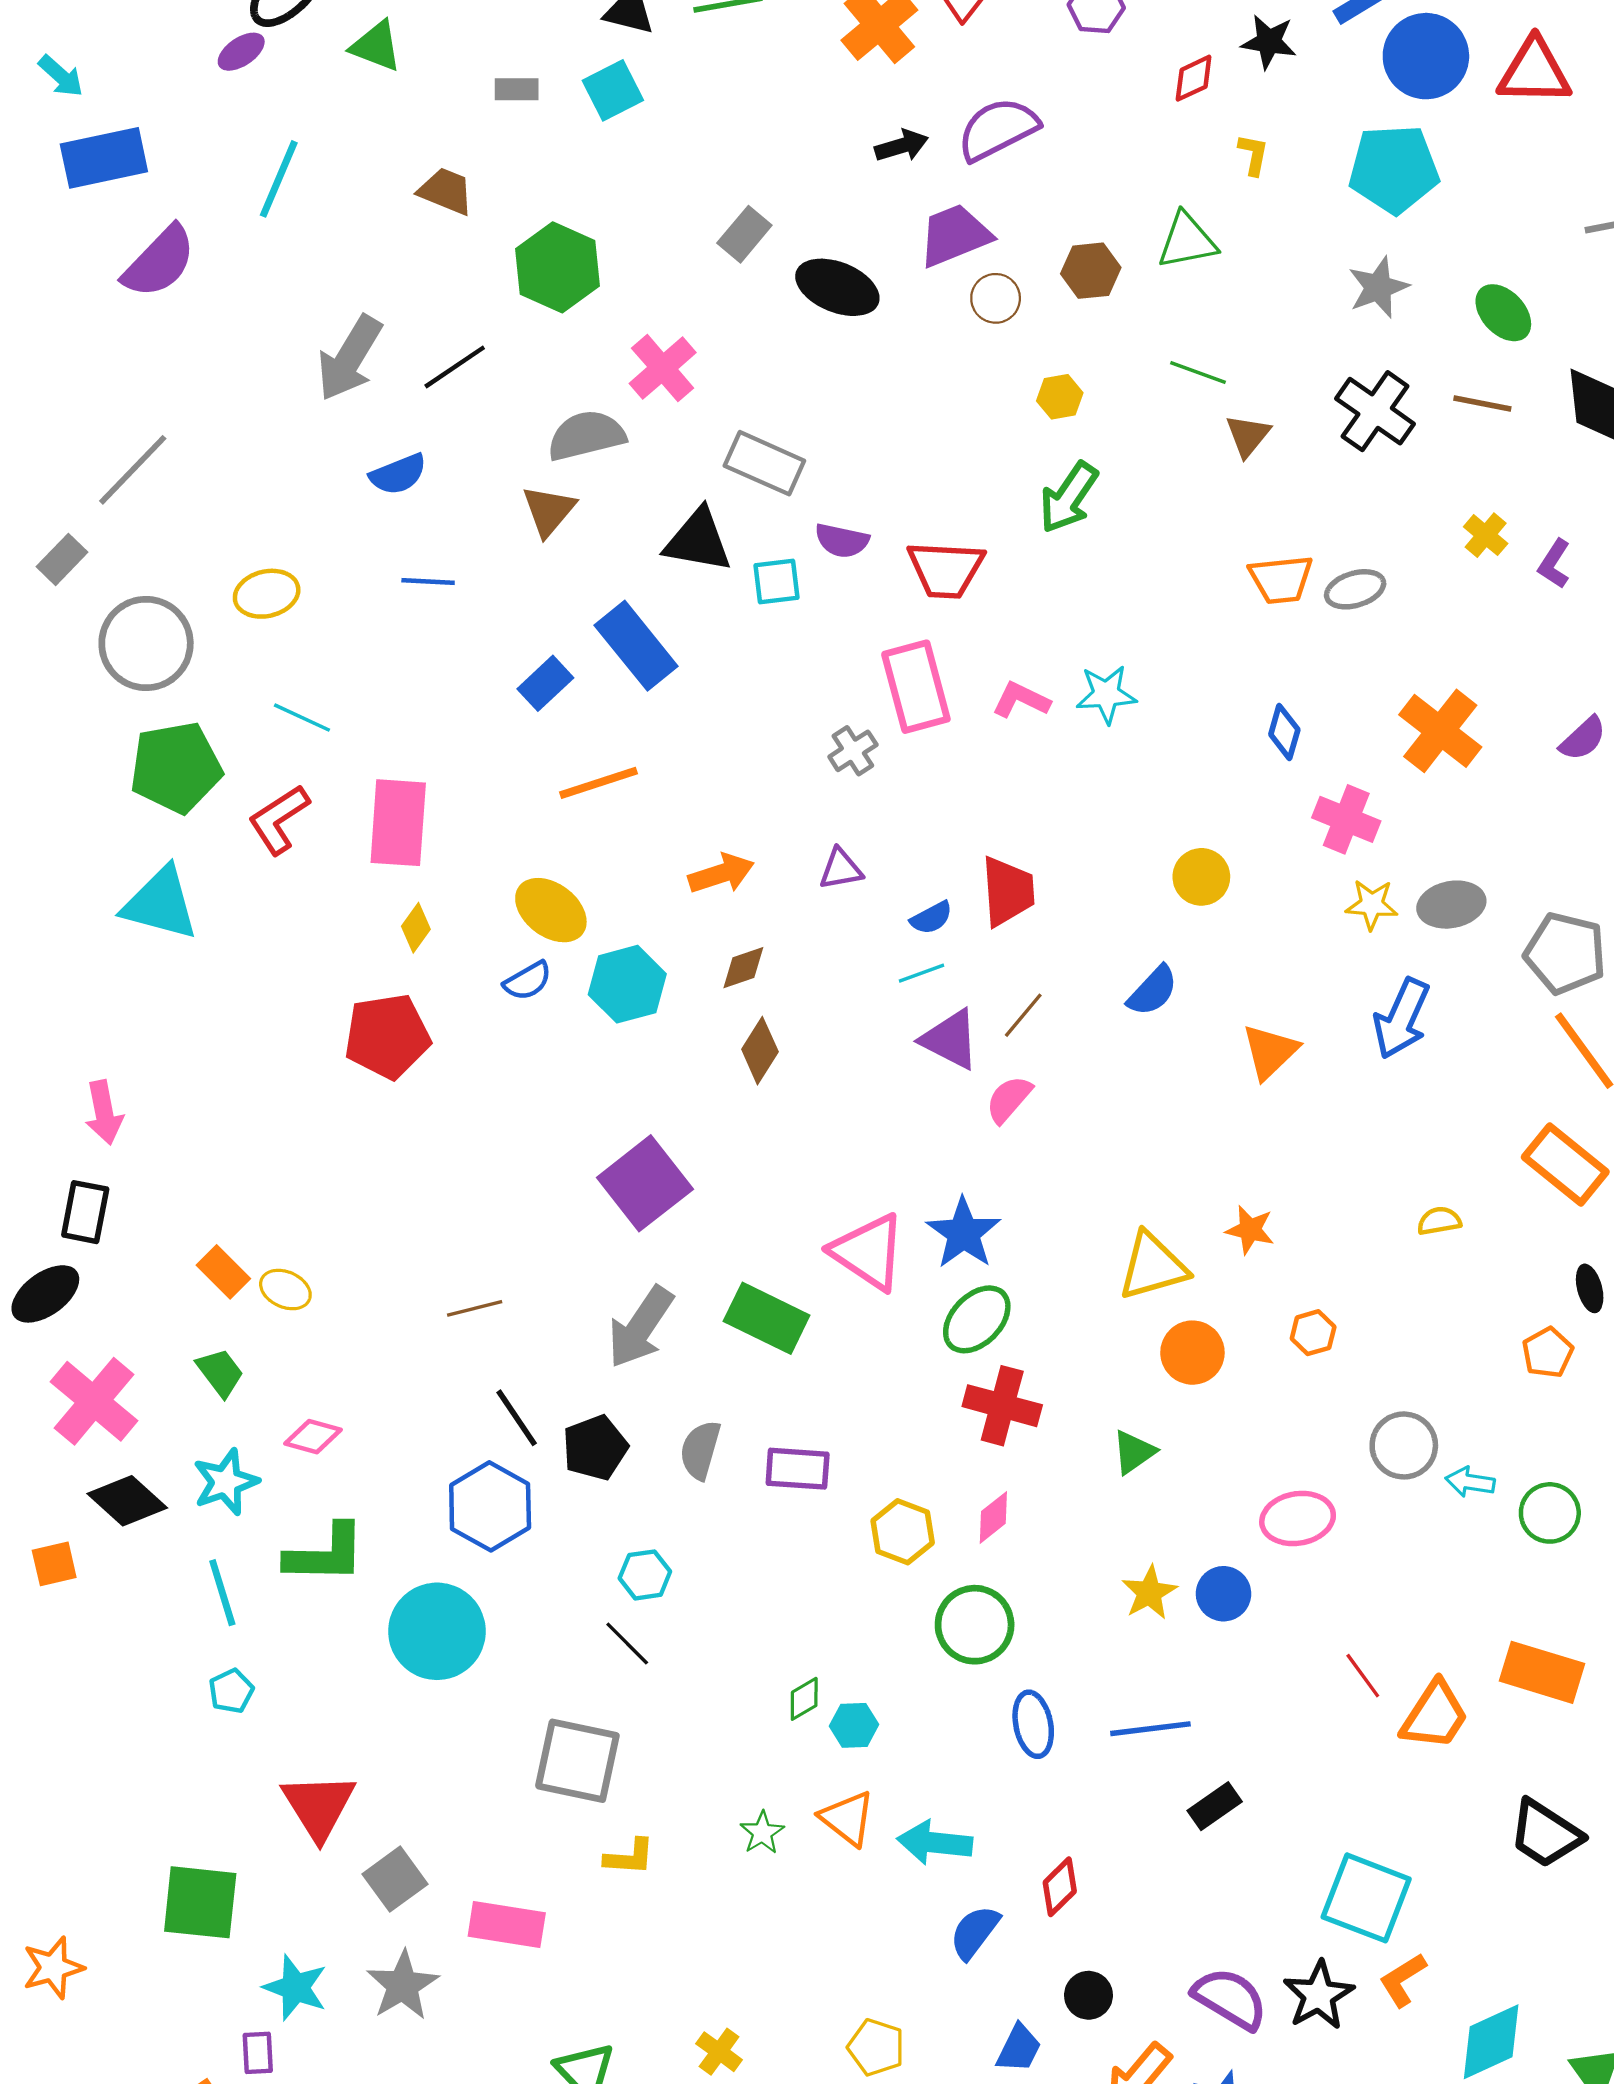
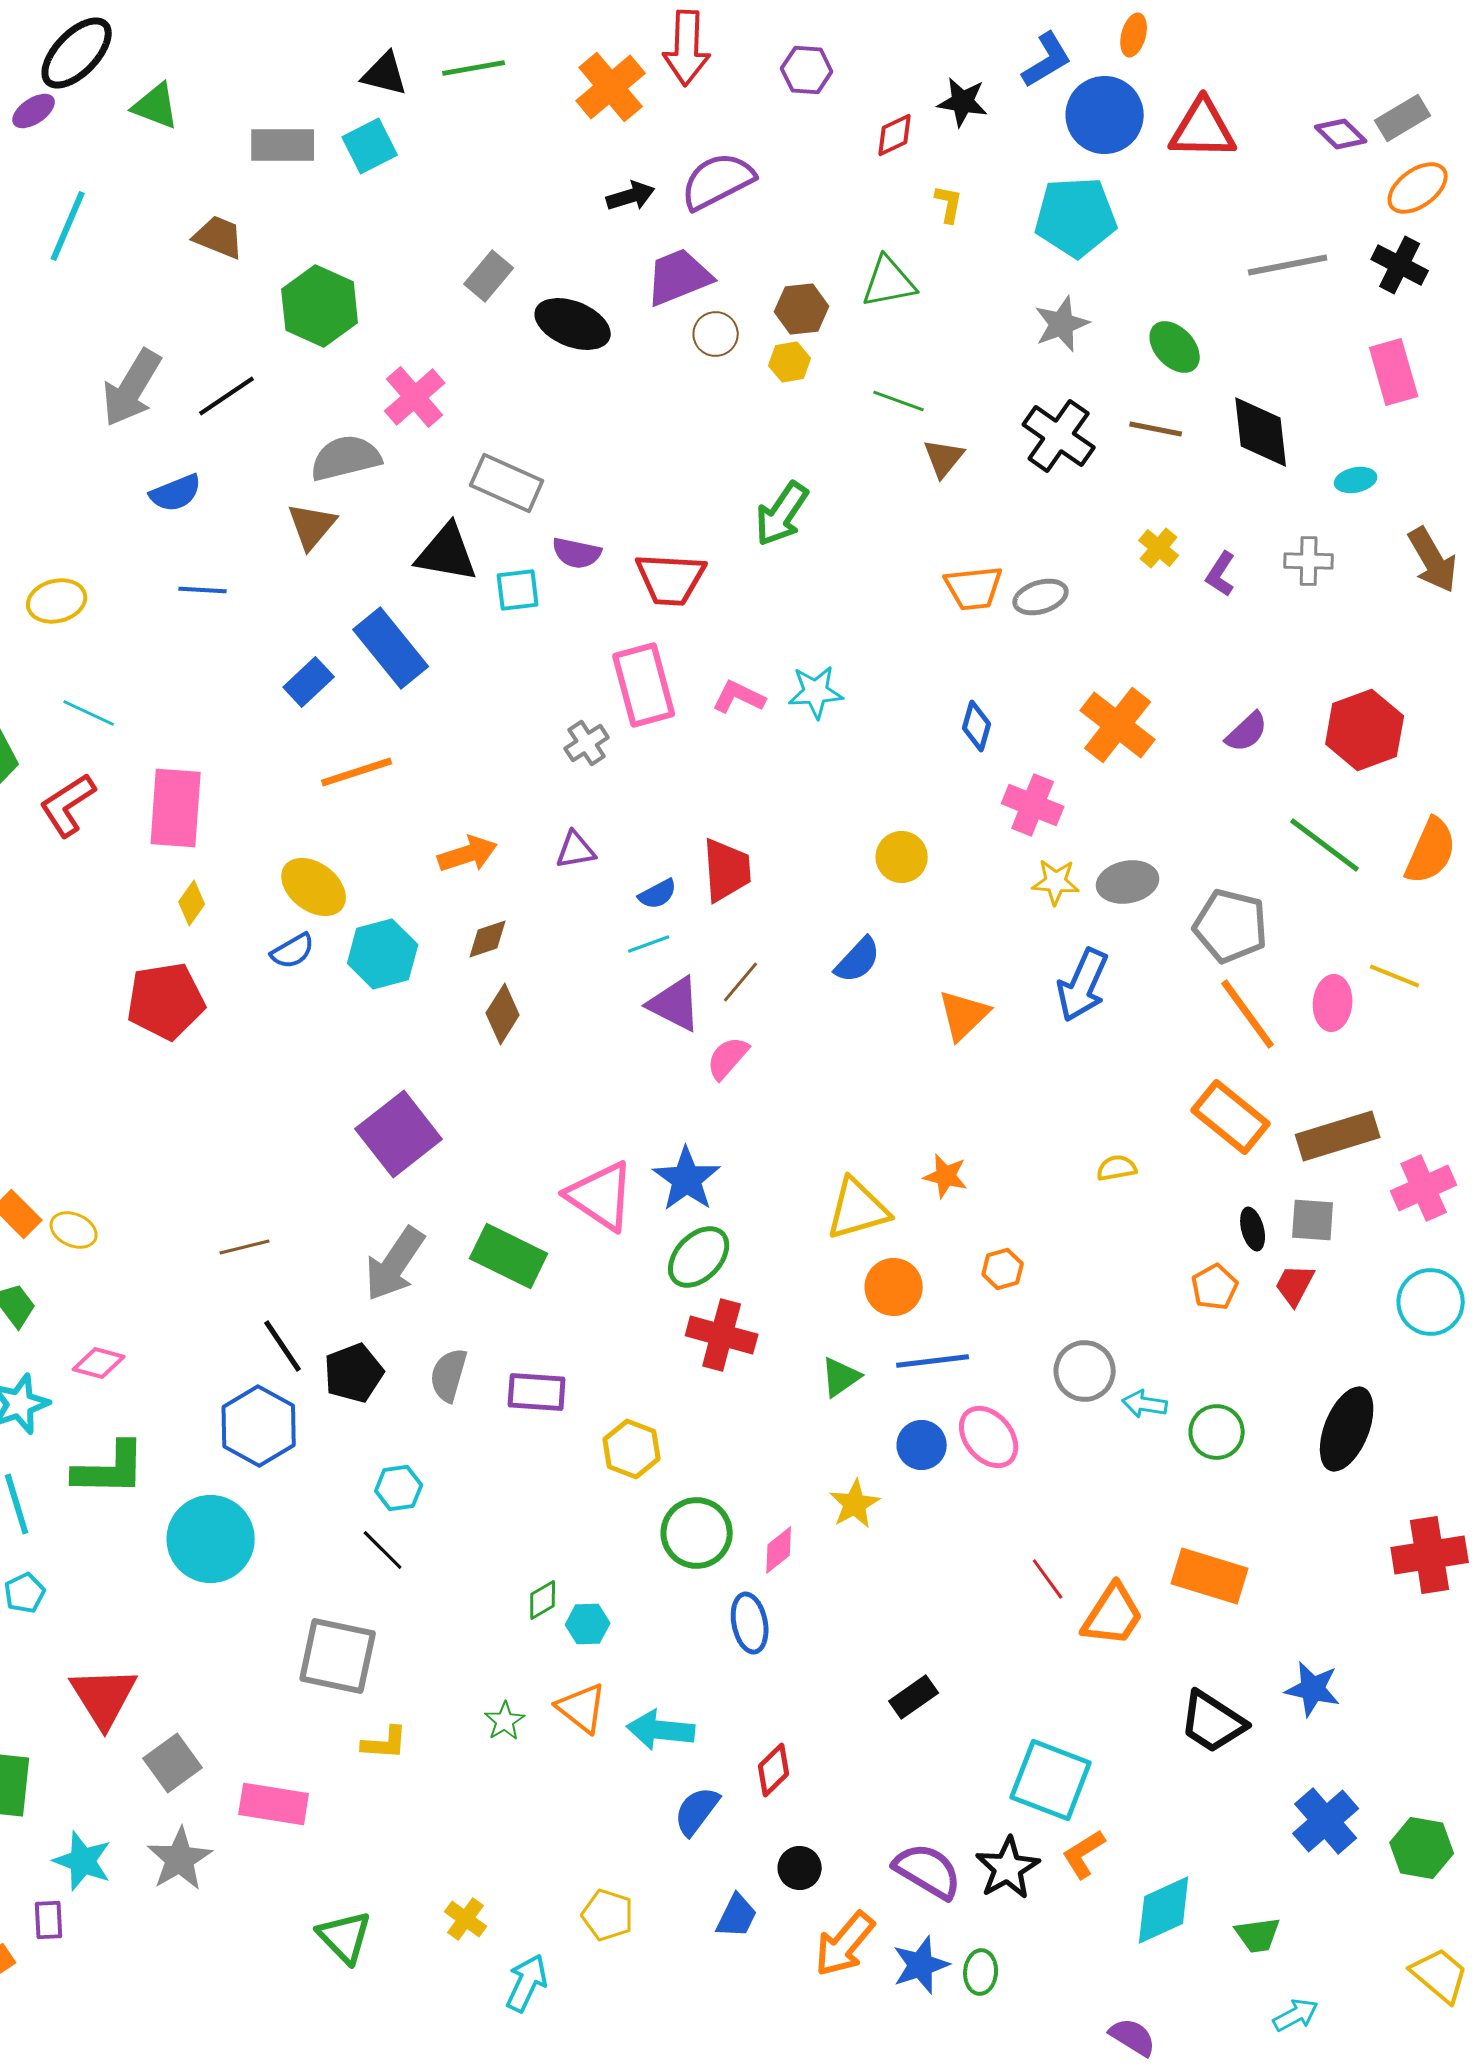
gray rectangle: (517, 89) -> (283, 145), size x1.6
yellow hexagon: (1060, 397) -> (790, 362), moved
pink diamond: (993, 1517) -> (779, 1550), moved
pink ellipse: (1298, 1518) -> (989, 1437), turned 60
blue circle: (1223, 1594) -> (922, 1445), moved
blue line: (1150, 1729) -> (933, 1361), moved

